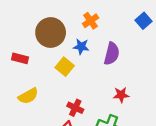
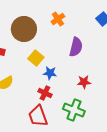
blue star: (81, 47) -> (50, 73), moved

